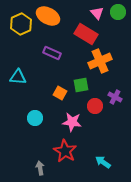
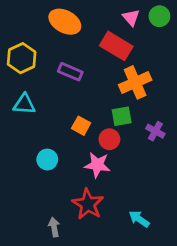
yellow hexagon: (21, 24) -> (22, 58), moved
green square: (81, 85) -> (122, 116), moved
red circle: (95, 106) -> (109, 139), moved

